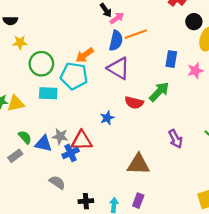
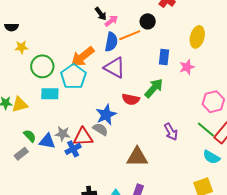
black circle: (194, 22) -> (148, 21), moved
orange arrow: (85, 55) -> (83, 57), size x1.4
cyan pentagon: (74, 76) -> (73, 77), turned 30
blue star: (107, 118) -> (106, 115), size x1.5
gray semicircle: (57, 182) -> (100, 129), moved

